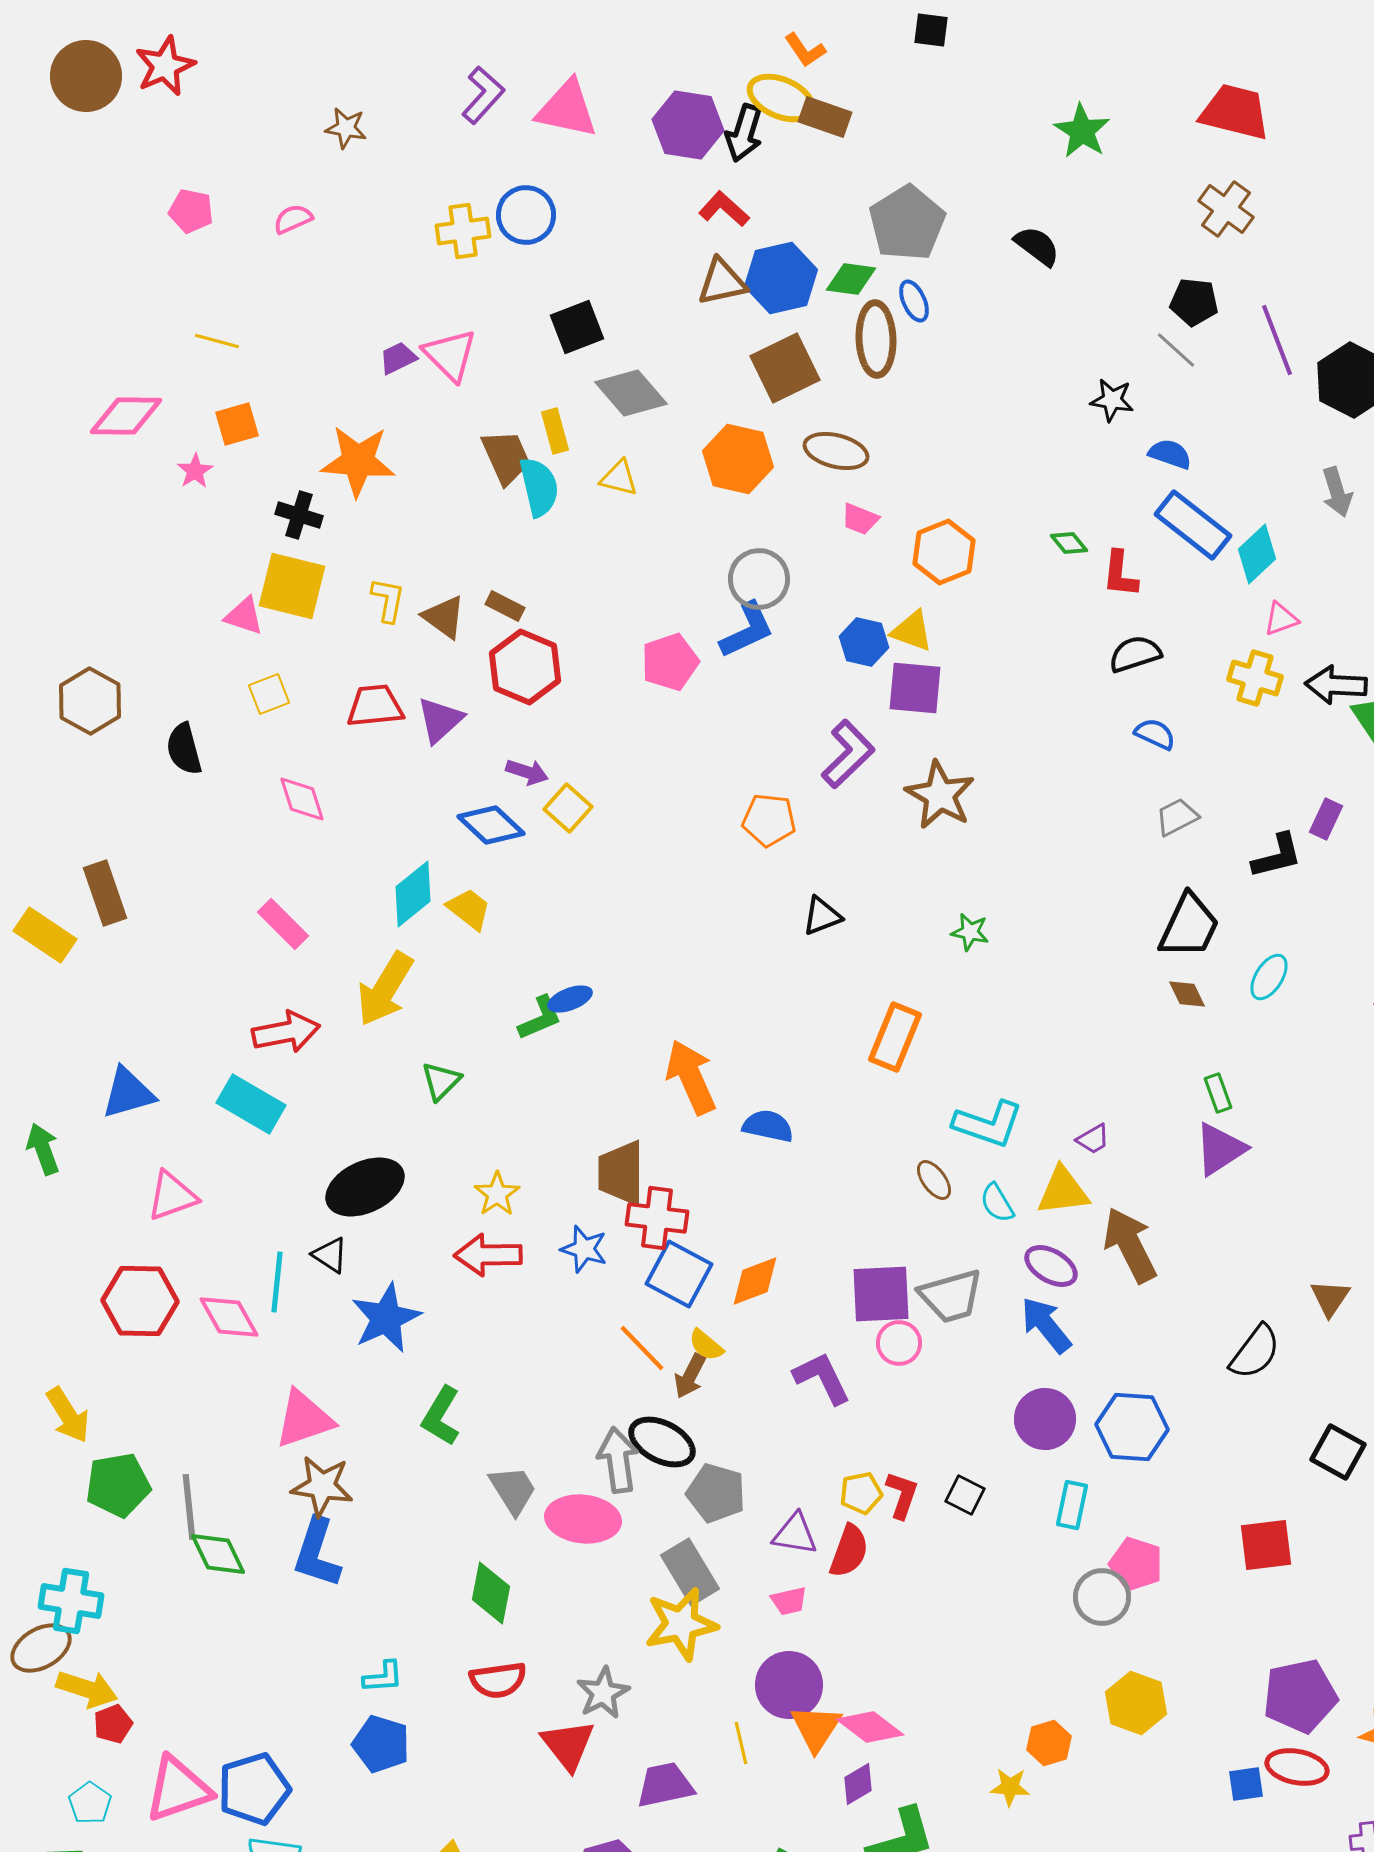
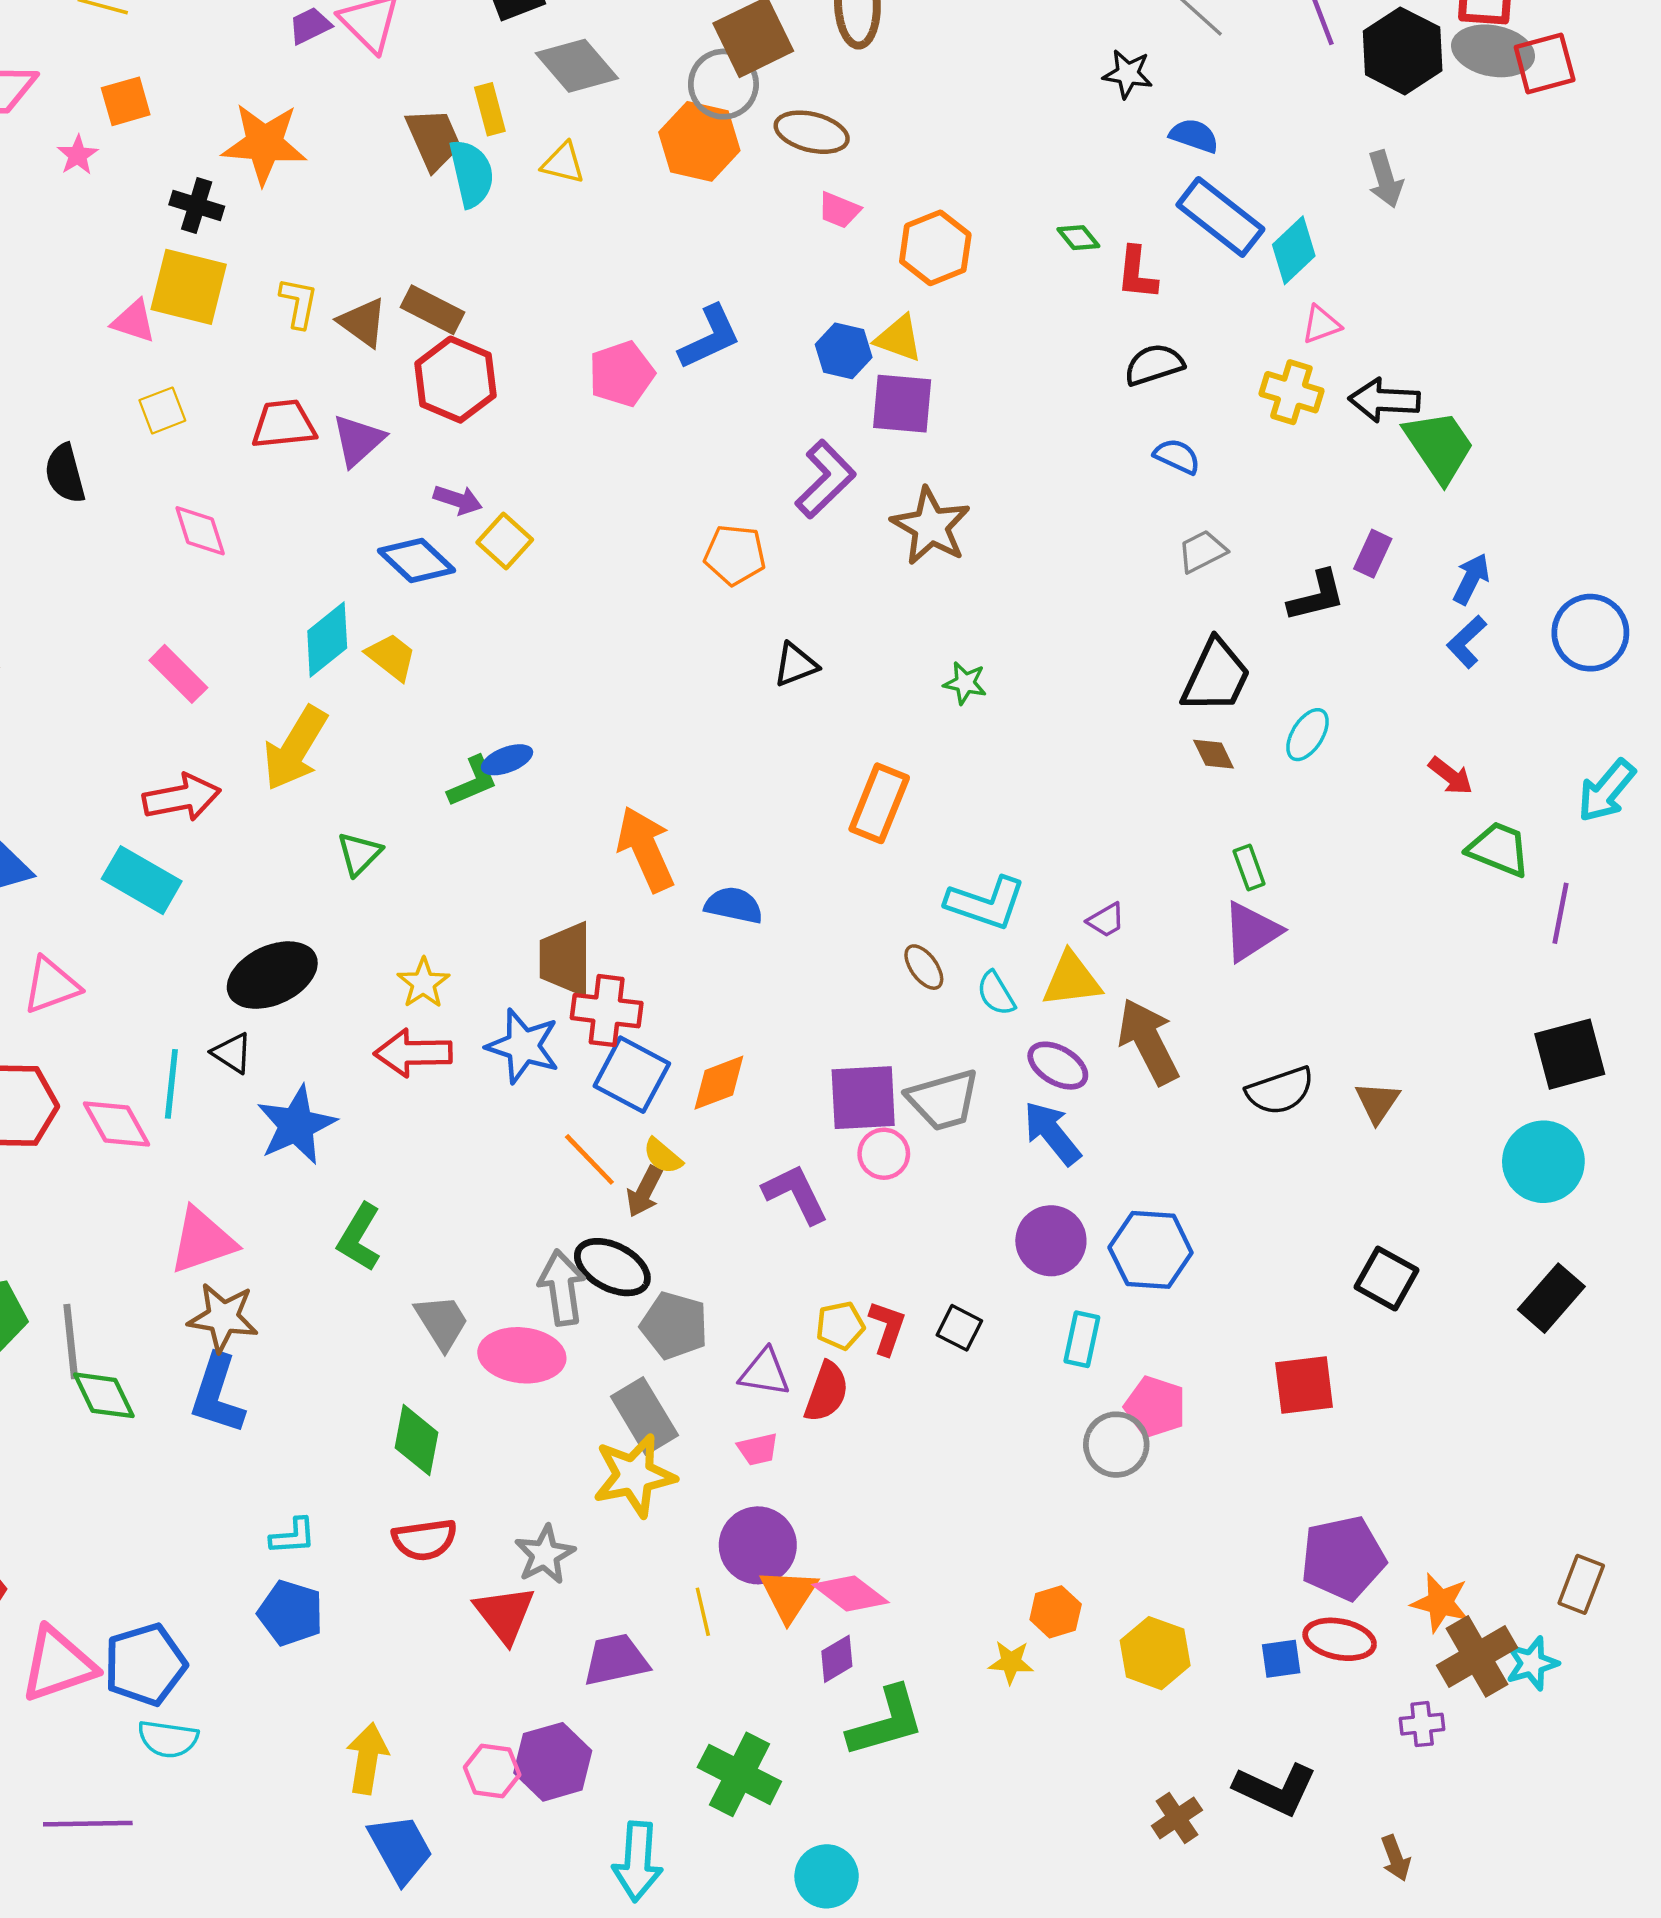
gray circle: (759, 579) -> (723, 84), moved
brown rectangle: (505, 606) -> (433, 310), size x1.4
blue star: (584, 1249) -> (523, 1046), size x1.4
black semicircle: (1255, 1352) -> (1280, 1091), moved, turned 34
yellow hexagon: (1136, 1703) -> (1155, 1653), moved

